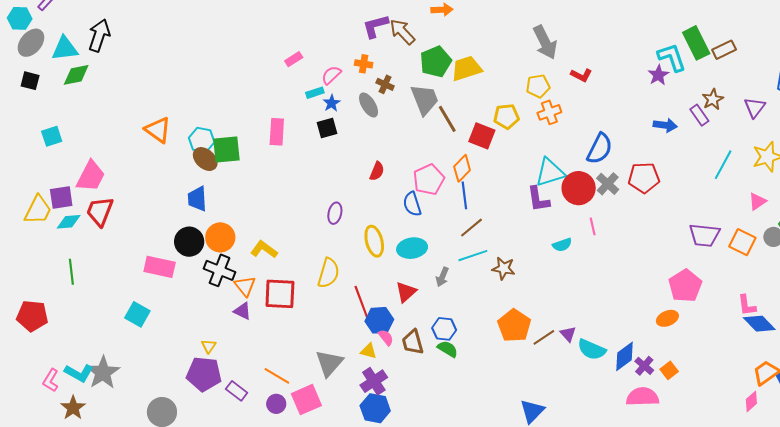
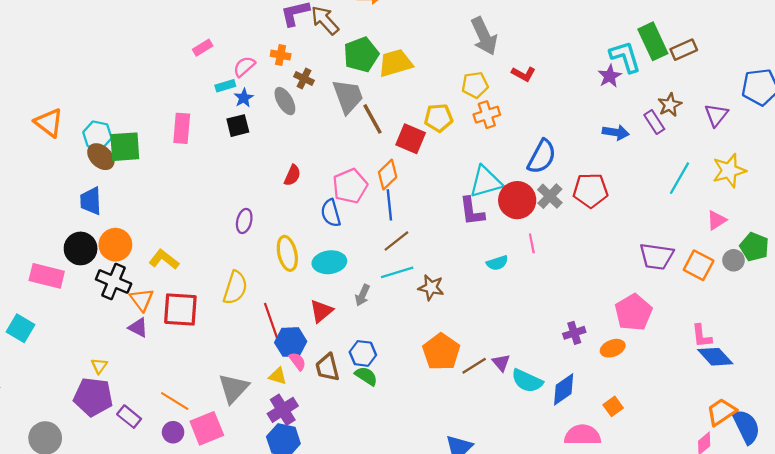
purple cross: (644, 366) -> (574, 333), moved, turned 30

